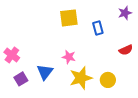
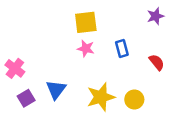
blue rectangle: (98, 28) -> (122, 49), moved
red semicircle: (126, 50) -> (157, 62), turned -104
pink star: (69, 57) -> (86, 49), moved

